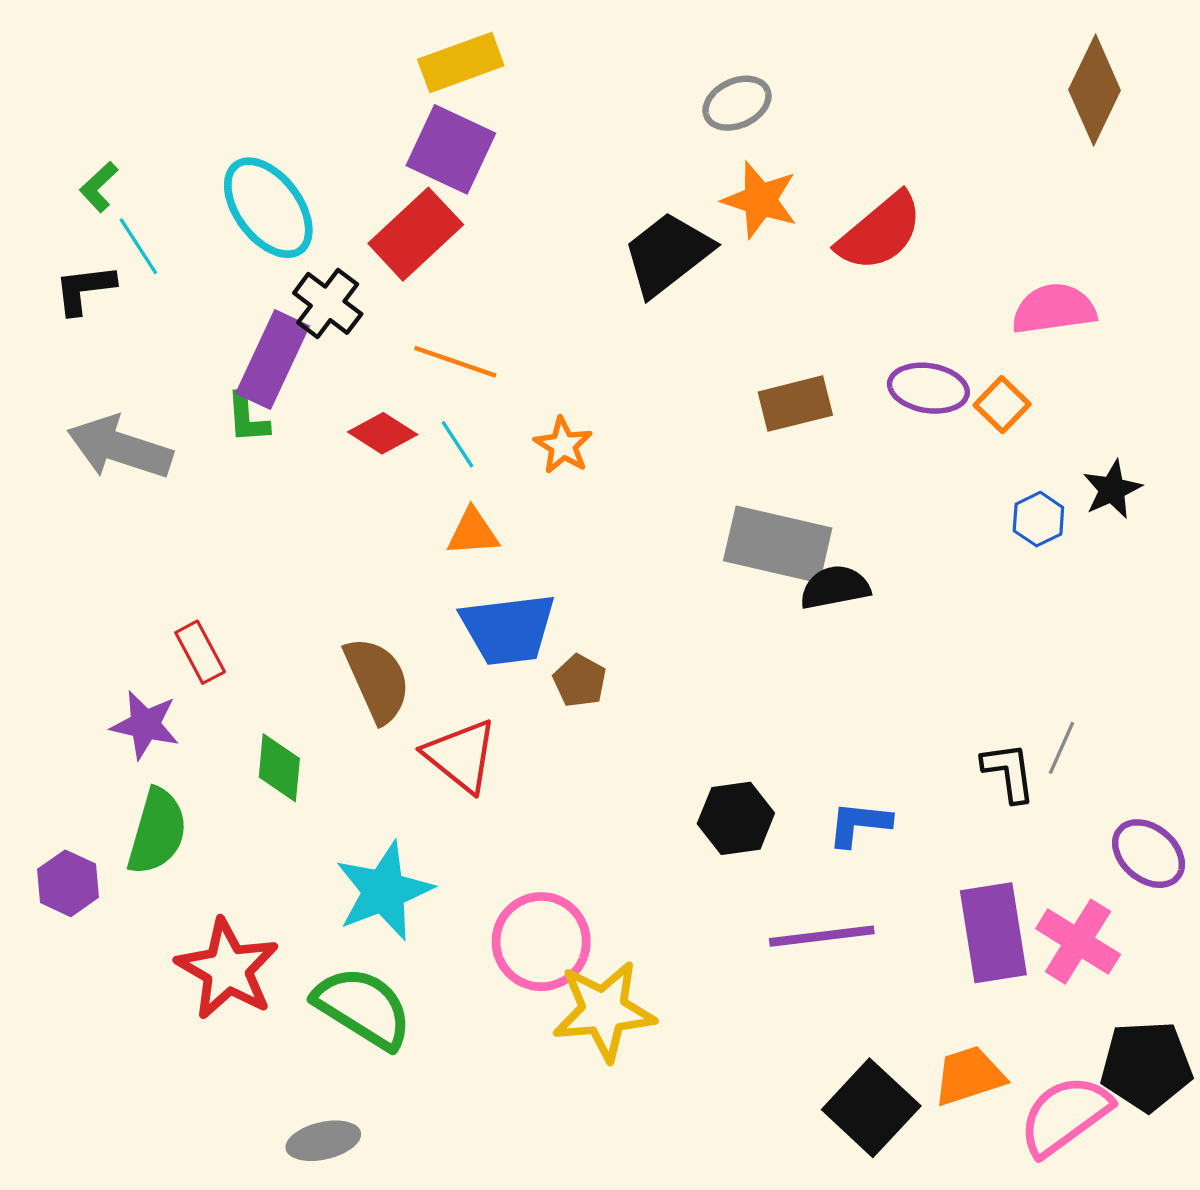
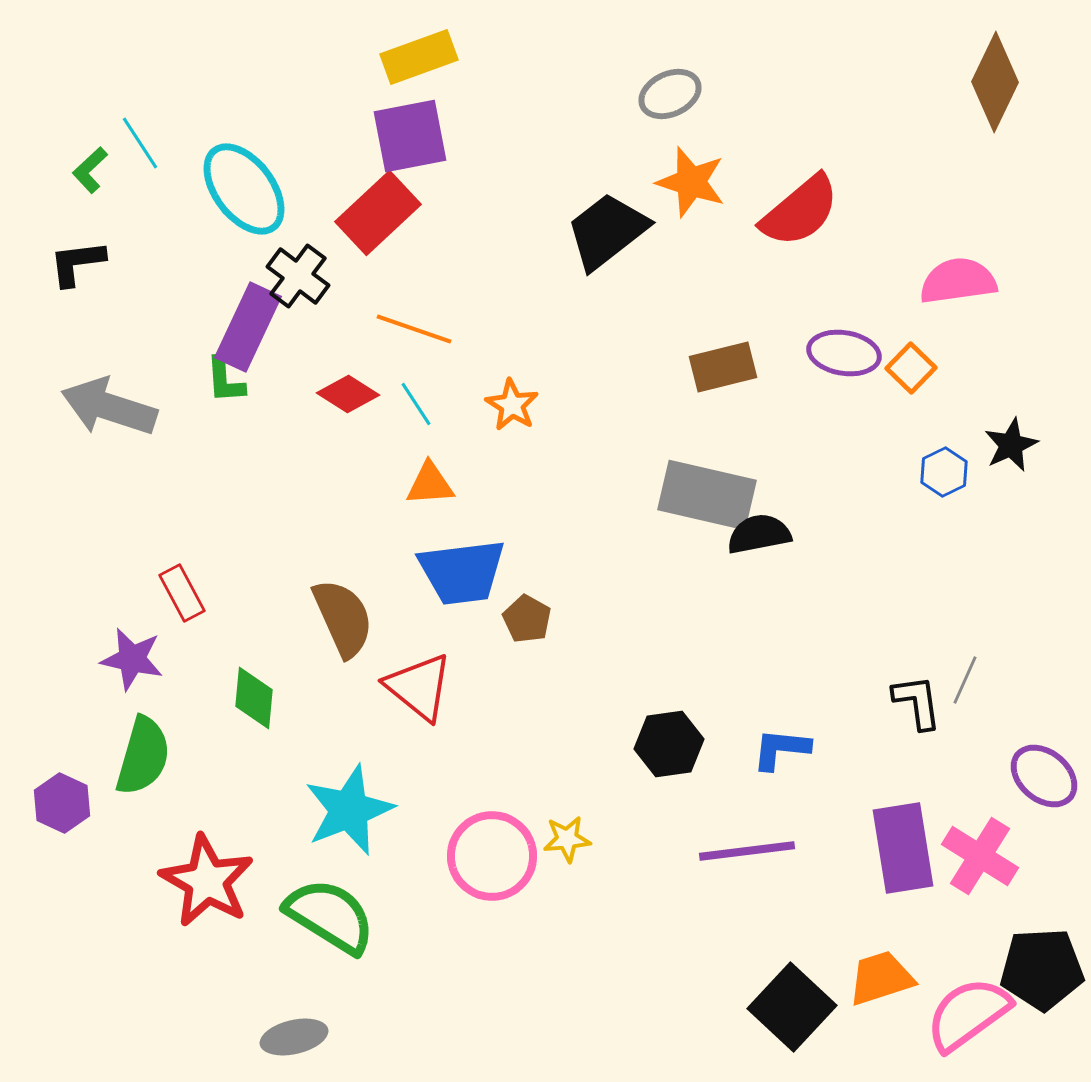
purple square: (451, 149) -> (410, 136), turned -36
cyan line: (138, 246) -> (140, 143), moved
yellow star: (604, 1011) -> (567, 839), moved, size x0.5

